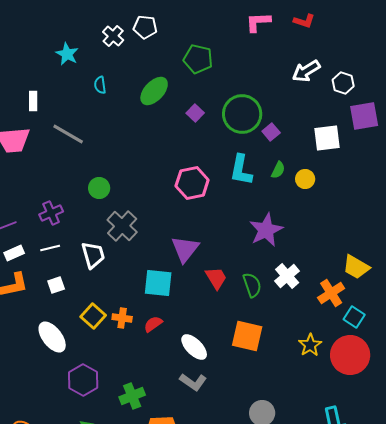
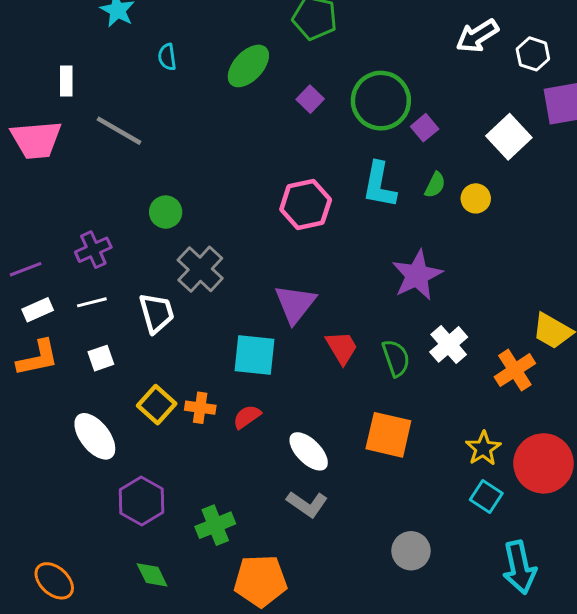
white square: (327, 138) -> (509, 137), turned -36
cyan square: (354, 317) -> (486, 497), moved

